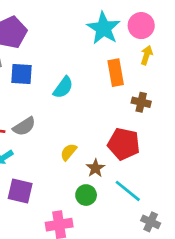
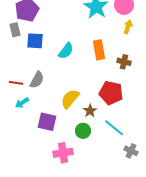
orange rectangle: (116, 73) -> (99, 50), moved
gray semicircle: (24, 126) -> (37, 80), turned -30
yellow semicircle: (69, 152) -> (70, 99), size x1.5
purple square: (20, 191) -> (47, 122), moved

